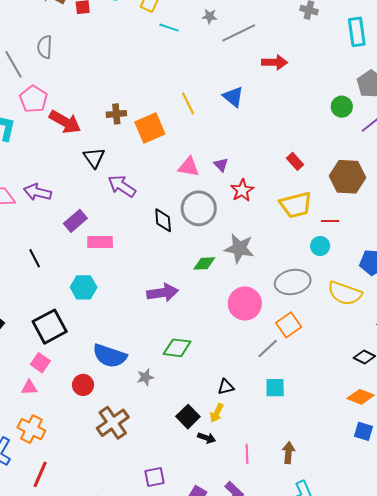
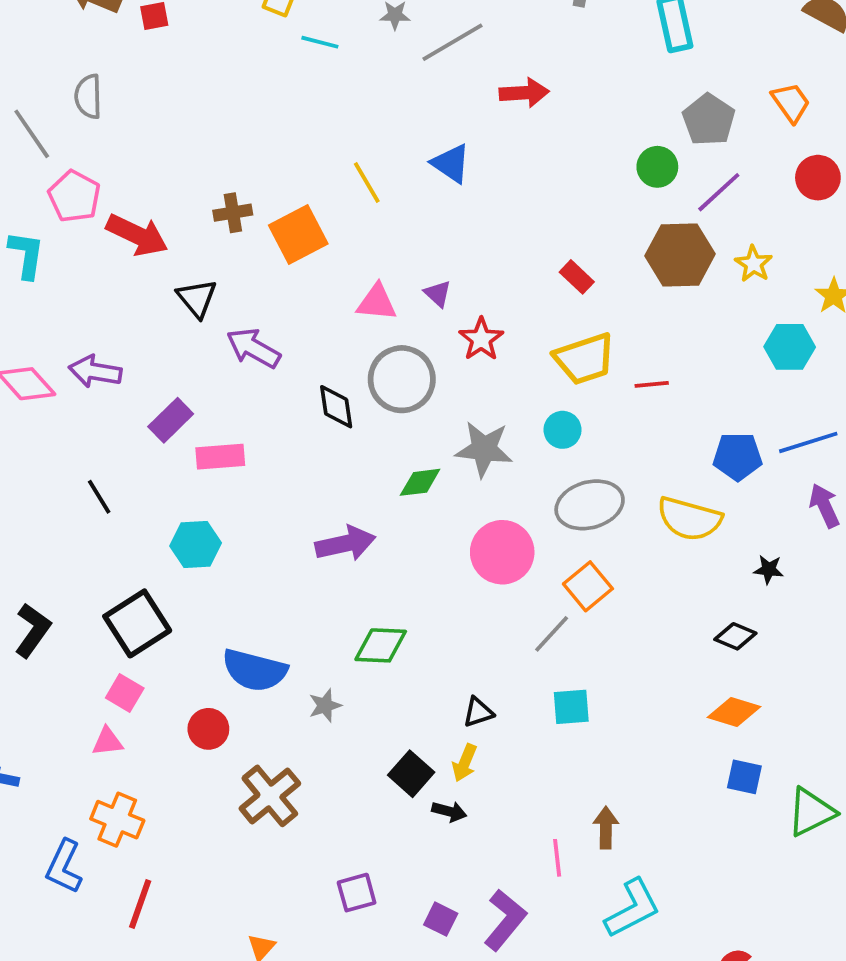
brown hexagon: (348, 177) -> (680, 255), moved
cyan circle: (320, 246) -> (563, 430), moved
pink line: (247, 454) -> (557, 858), moved

